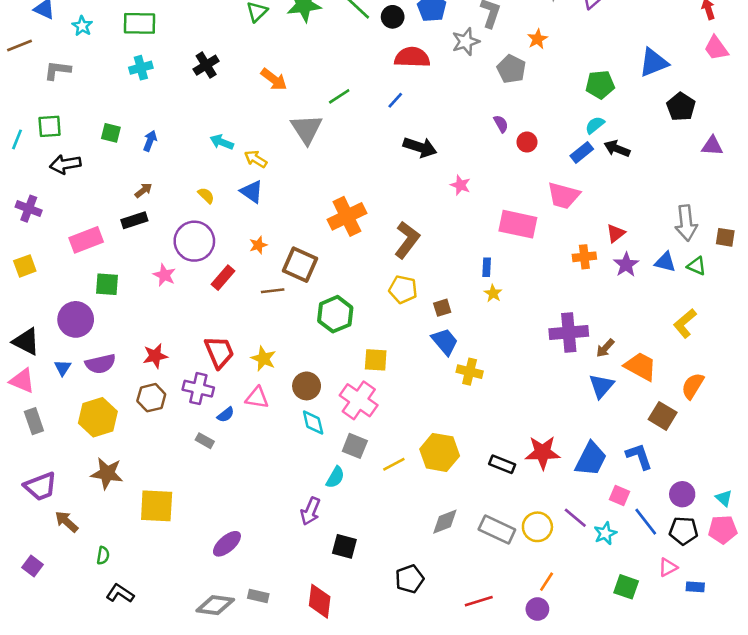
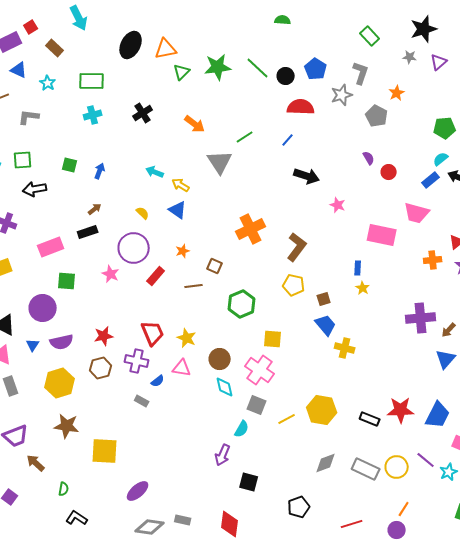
brown square: (300, 265) -> (215, 266), size x0.6
purple ellipse: (227, 544) -> (138, 491), moved

